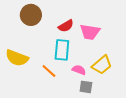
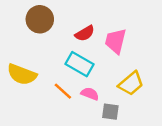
pink trapezoid: (90, 32) -> (116, 41), turned 95
cyan rectangle: (62, 50) -> (80, 64), turned -65
pink semicircle: (79, 70) -> (90, 94), moved

